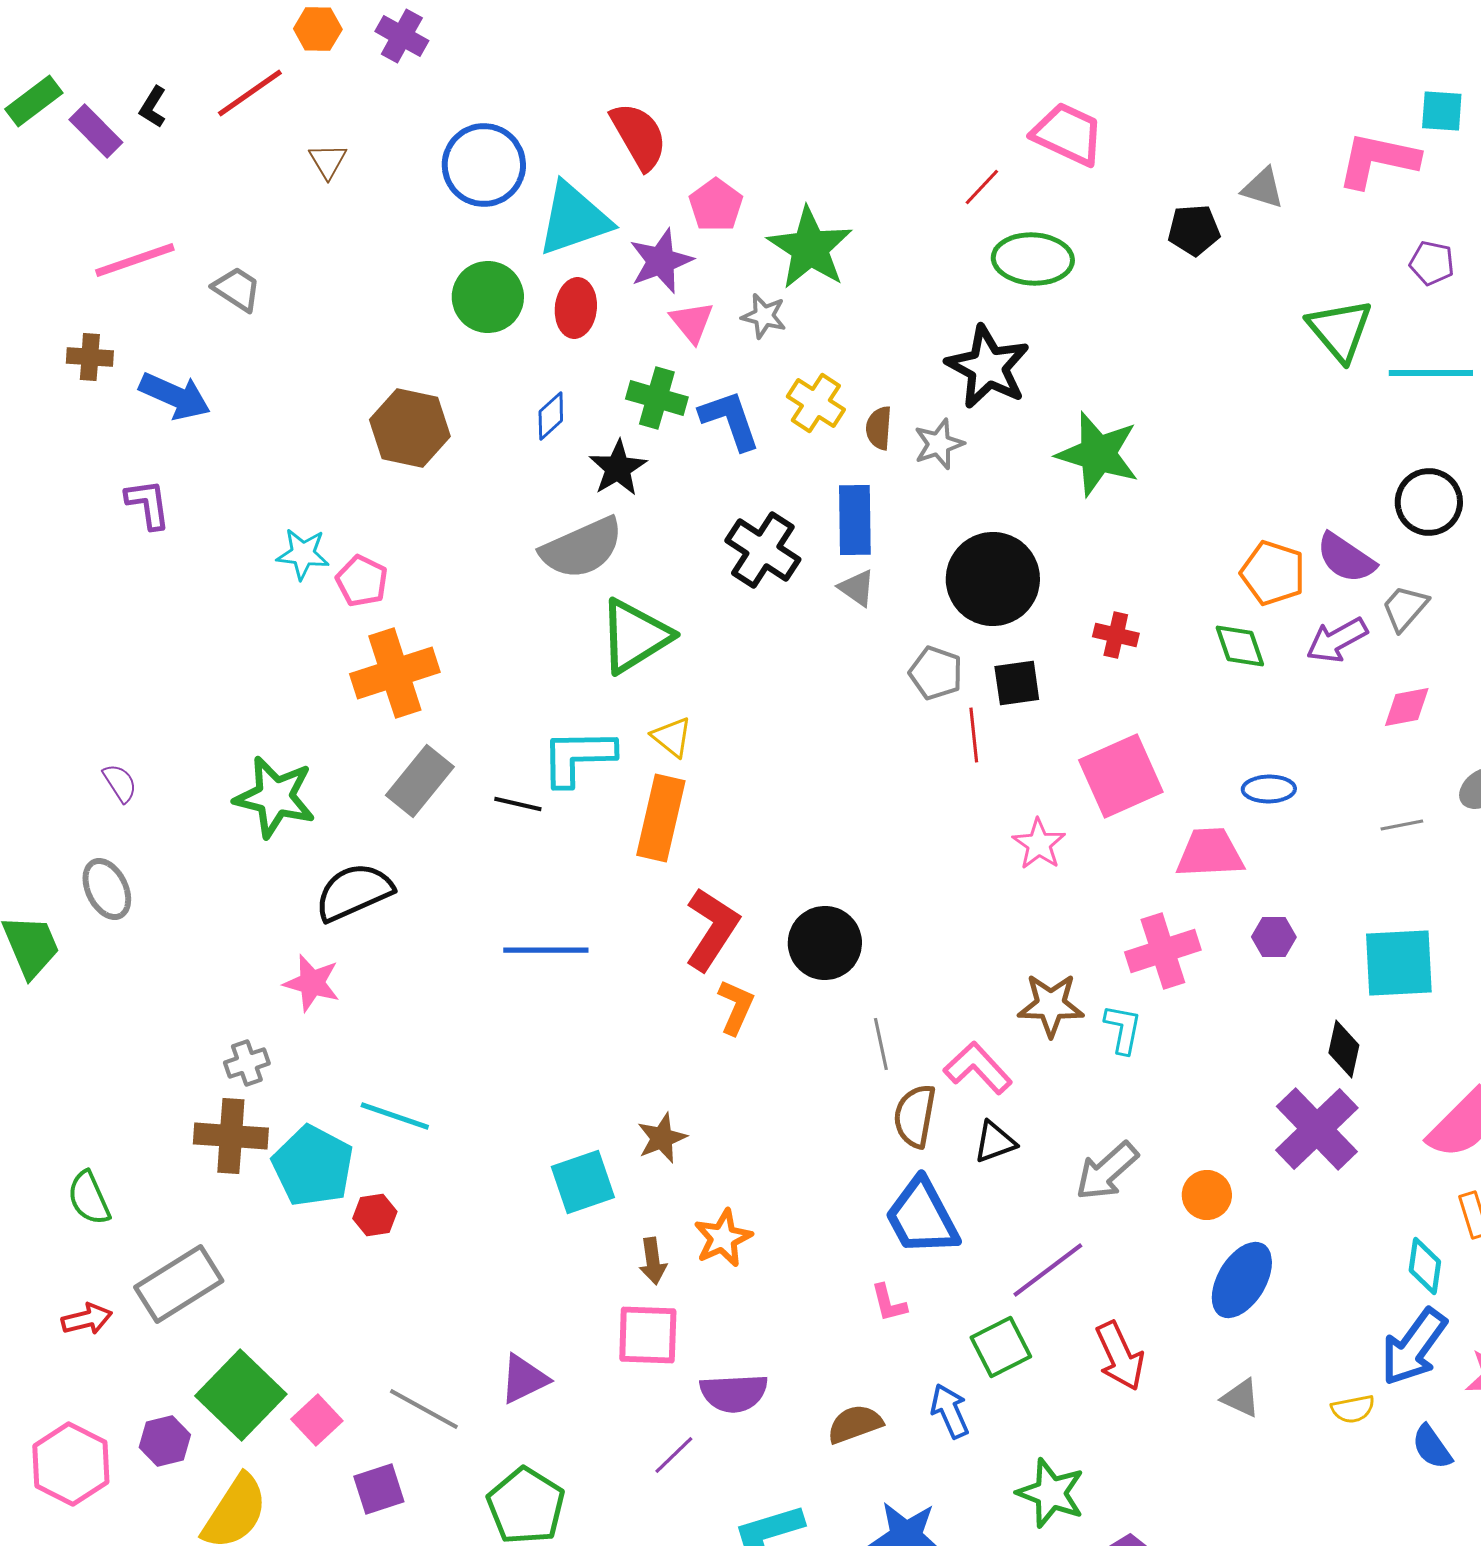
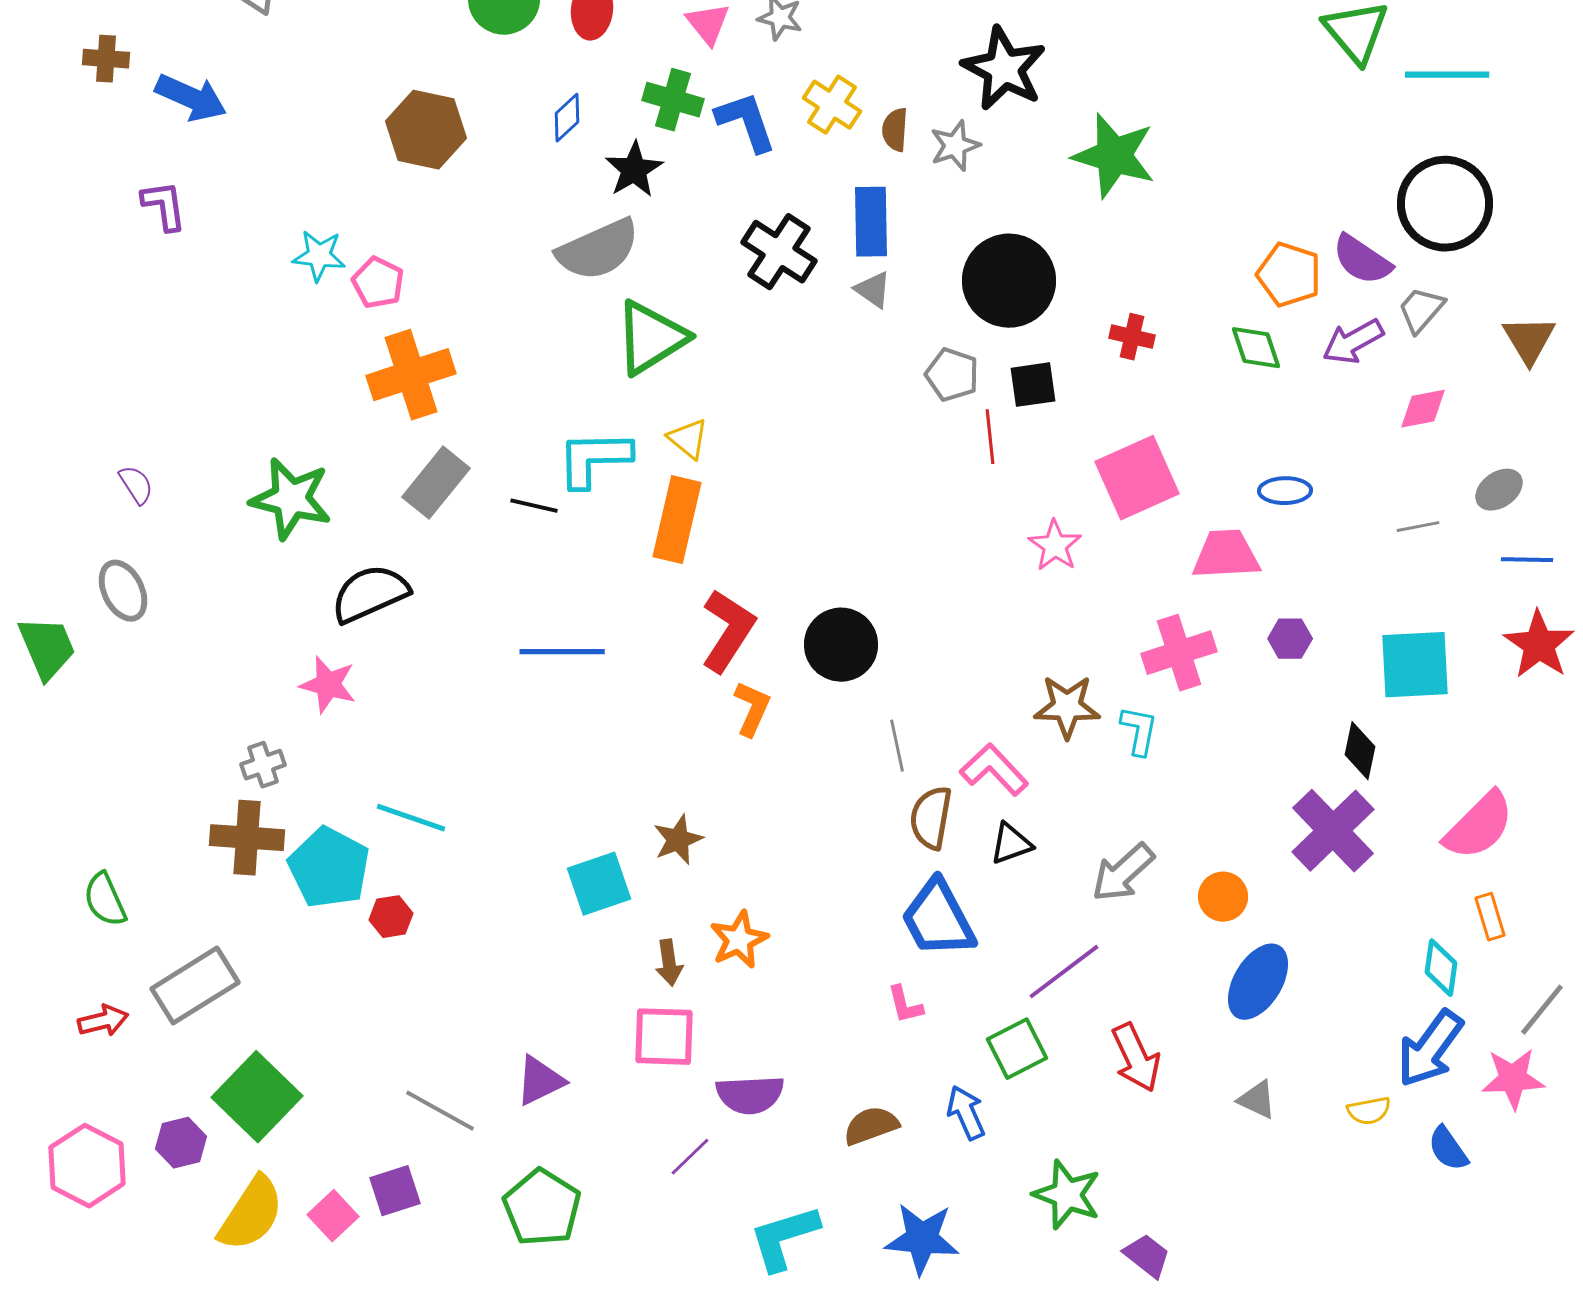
black circle: (1429, 502) -> (1445, 204), size x1.4
pink square: (317, 1420) -> (333, 1216), moved

